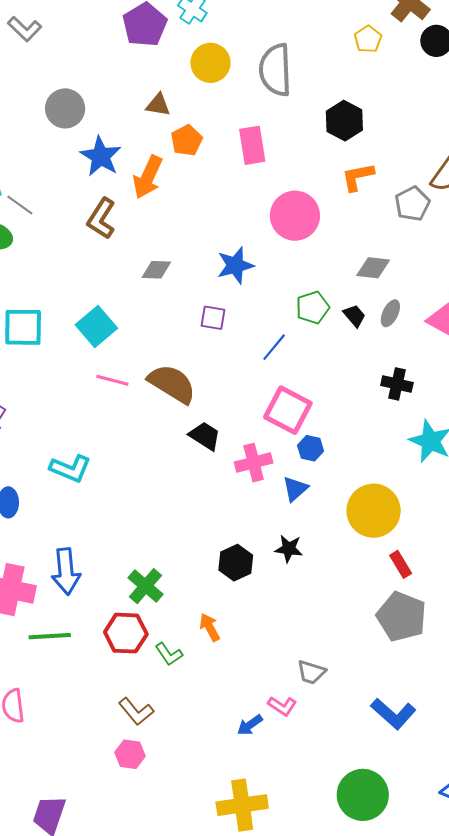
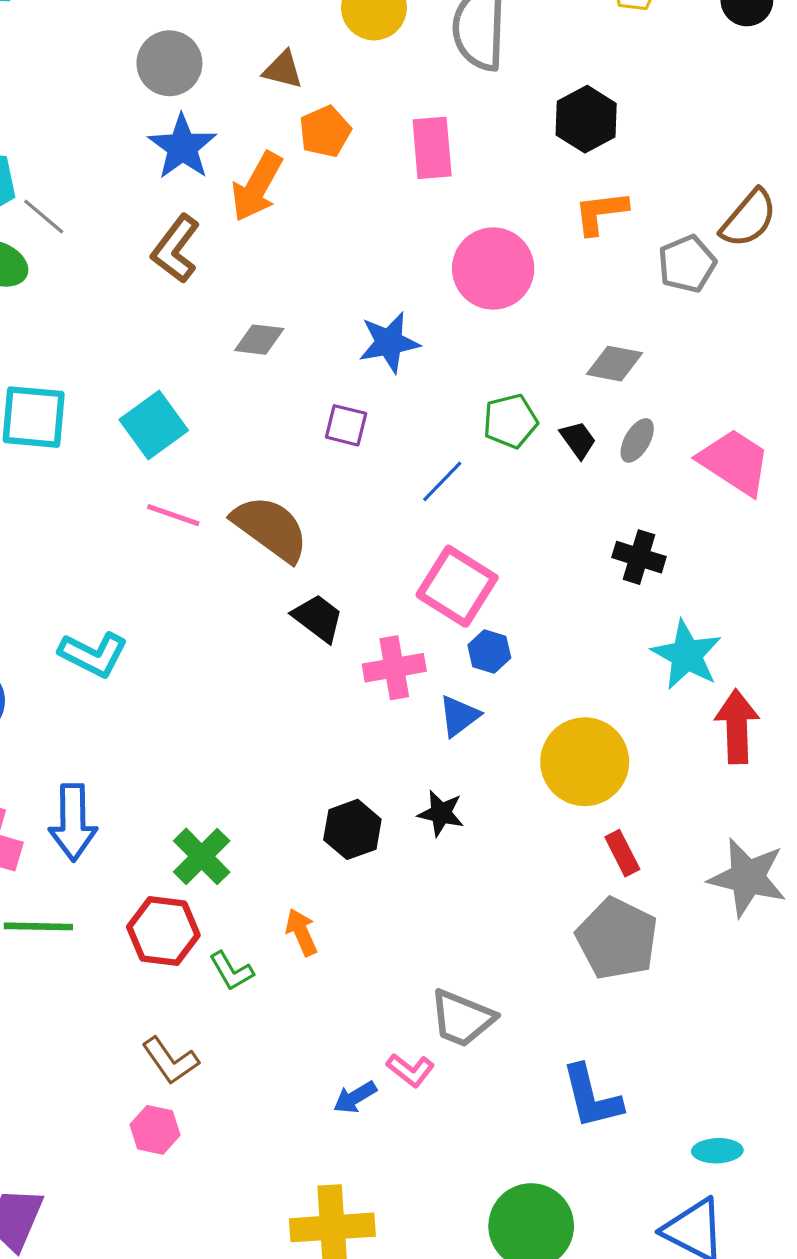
gray circle: (65, 108) -> (169, 63), moved
gray trapezoid: (311, 672) -> (462, 1018), size x1.4
blue L-shape: (393, 714) -> (592, 1097), turned 30

